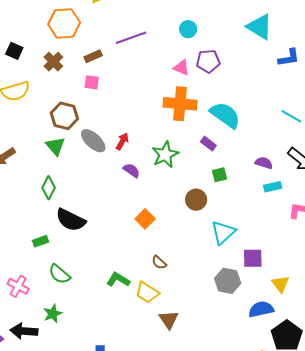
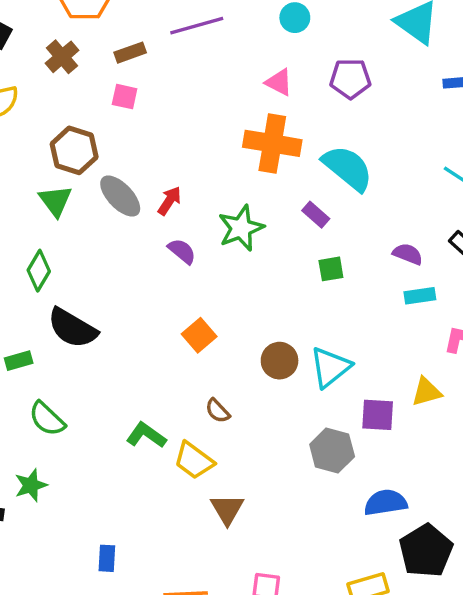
purple pentagon: (208, 61) -> (350, 79), moved
brown circle: (196, 200) -> (280, 361), moved
yellow triangle: (281, 284) -> (426, 392), moved, turned 48

